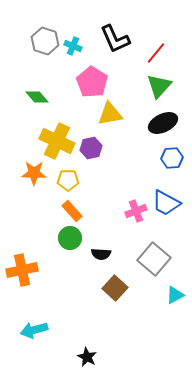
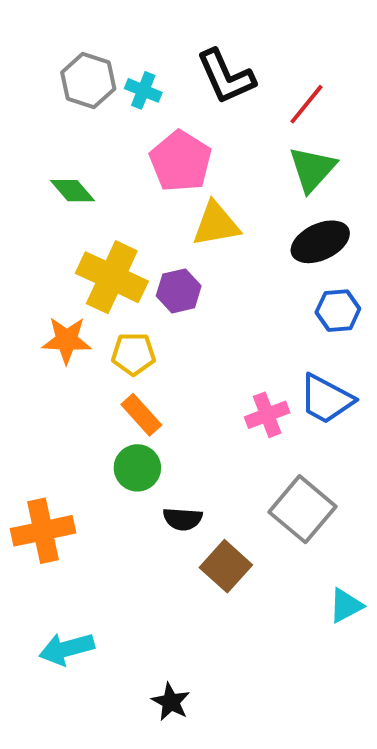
black semicircle: (101, 254) -> (183, 519), moved
cyan triangle: (175, 295) -> (346, 606), moved

